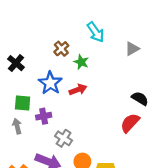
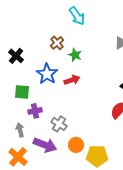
cyan arrow: (96, 32) -> (77, 16), moved
purple cross: (44, 116) -> (35, 111), moved
gray arrow: (17, 126) -> (20, 130), moved

